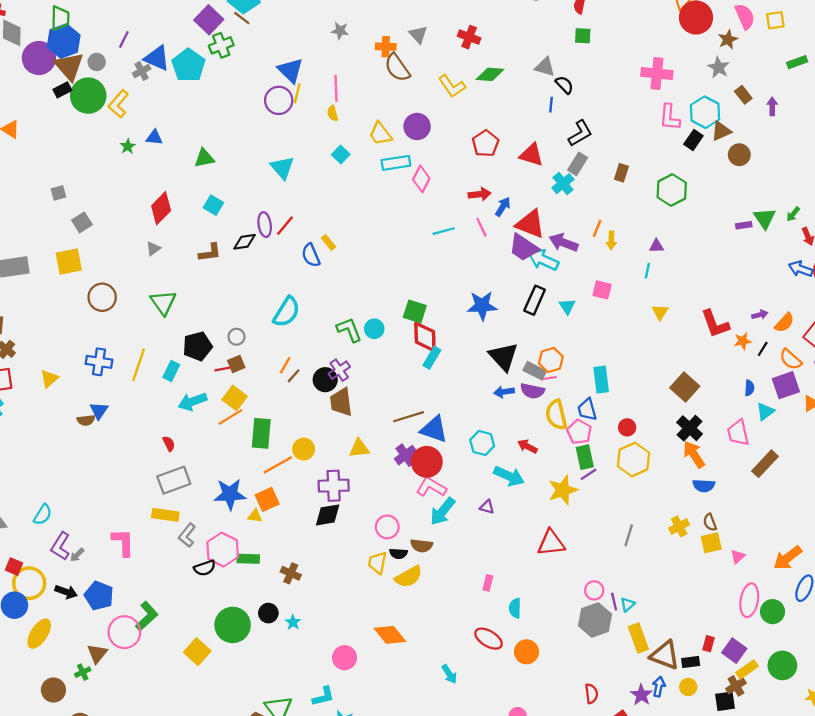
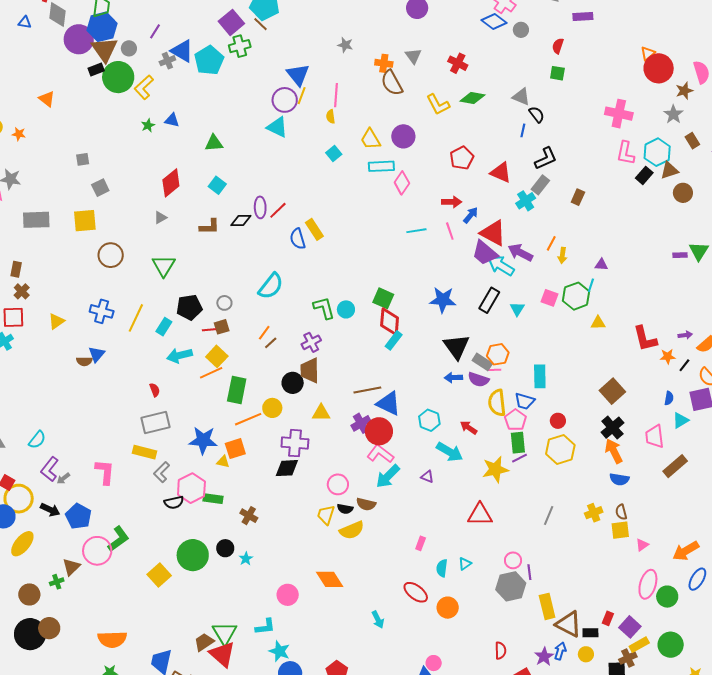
cyan triangle: (282, 168) -> (277, 127), moved, turned -30
green hexagon: (672, 190) -> (576, 296), moved
yellow rectangle: (328, 242) -> (314, 229), size x1.5
yellow triangle: (660, 312) -> (598, 323), turned 49
black circle: (325, 380) -> (293, 383), moved
blue trapezoid: (587, 410) -> (525, 401), turned -65
cyan triangle: (628, 605) -> (465, 564), moved

